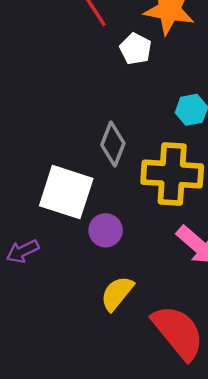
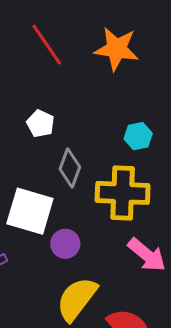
white pentagon: (136, 49) -> (40, 124), moved
yellow semicircle: (117, 293) -> (77, 299), size x1.4

